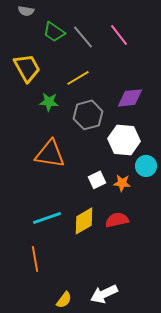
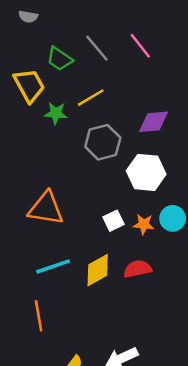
green trapezoid: (54, 32) -> (59, 59), moved
green star: (49, 102) -> (56, 113), moved
orange triangle: (50, 154) -> (46, 208), moved
cyan circle: (146, 166) -> (173, 218), moved

